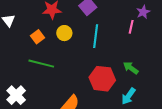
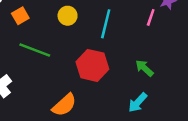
orange square: (38, 37) -> (20, 16), moved
red hexagon: (102, 79) -> (92, 65), moved

